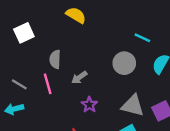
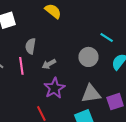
purple star: (89, 105) -> (54, 88), size x1.5
gray triangle: (133, 106) -> (91, 94), turned -30

